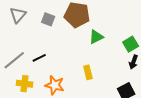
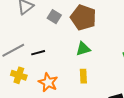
green triangle: (96, 37) -> (83, 49), moved

